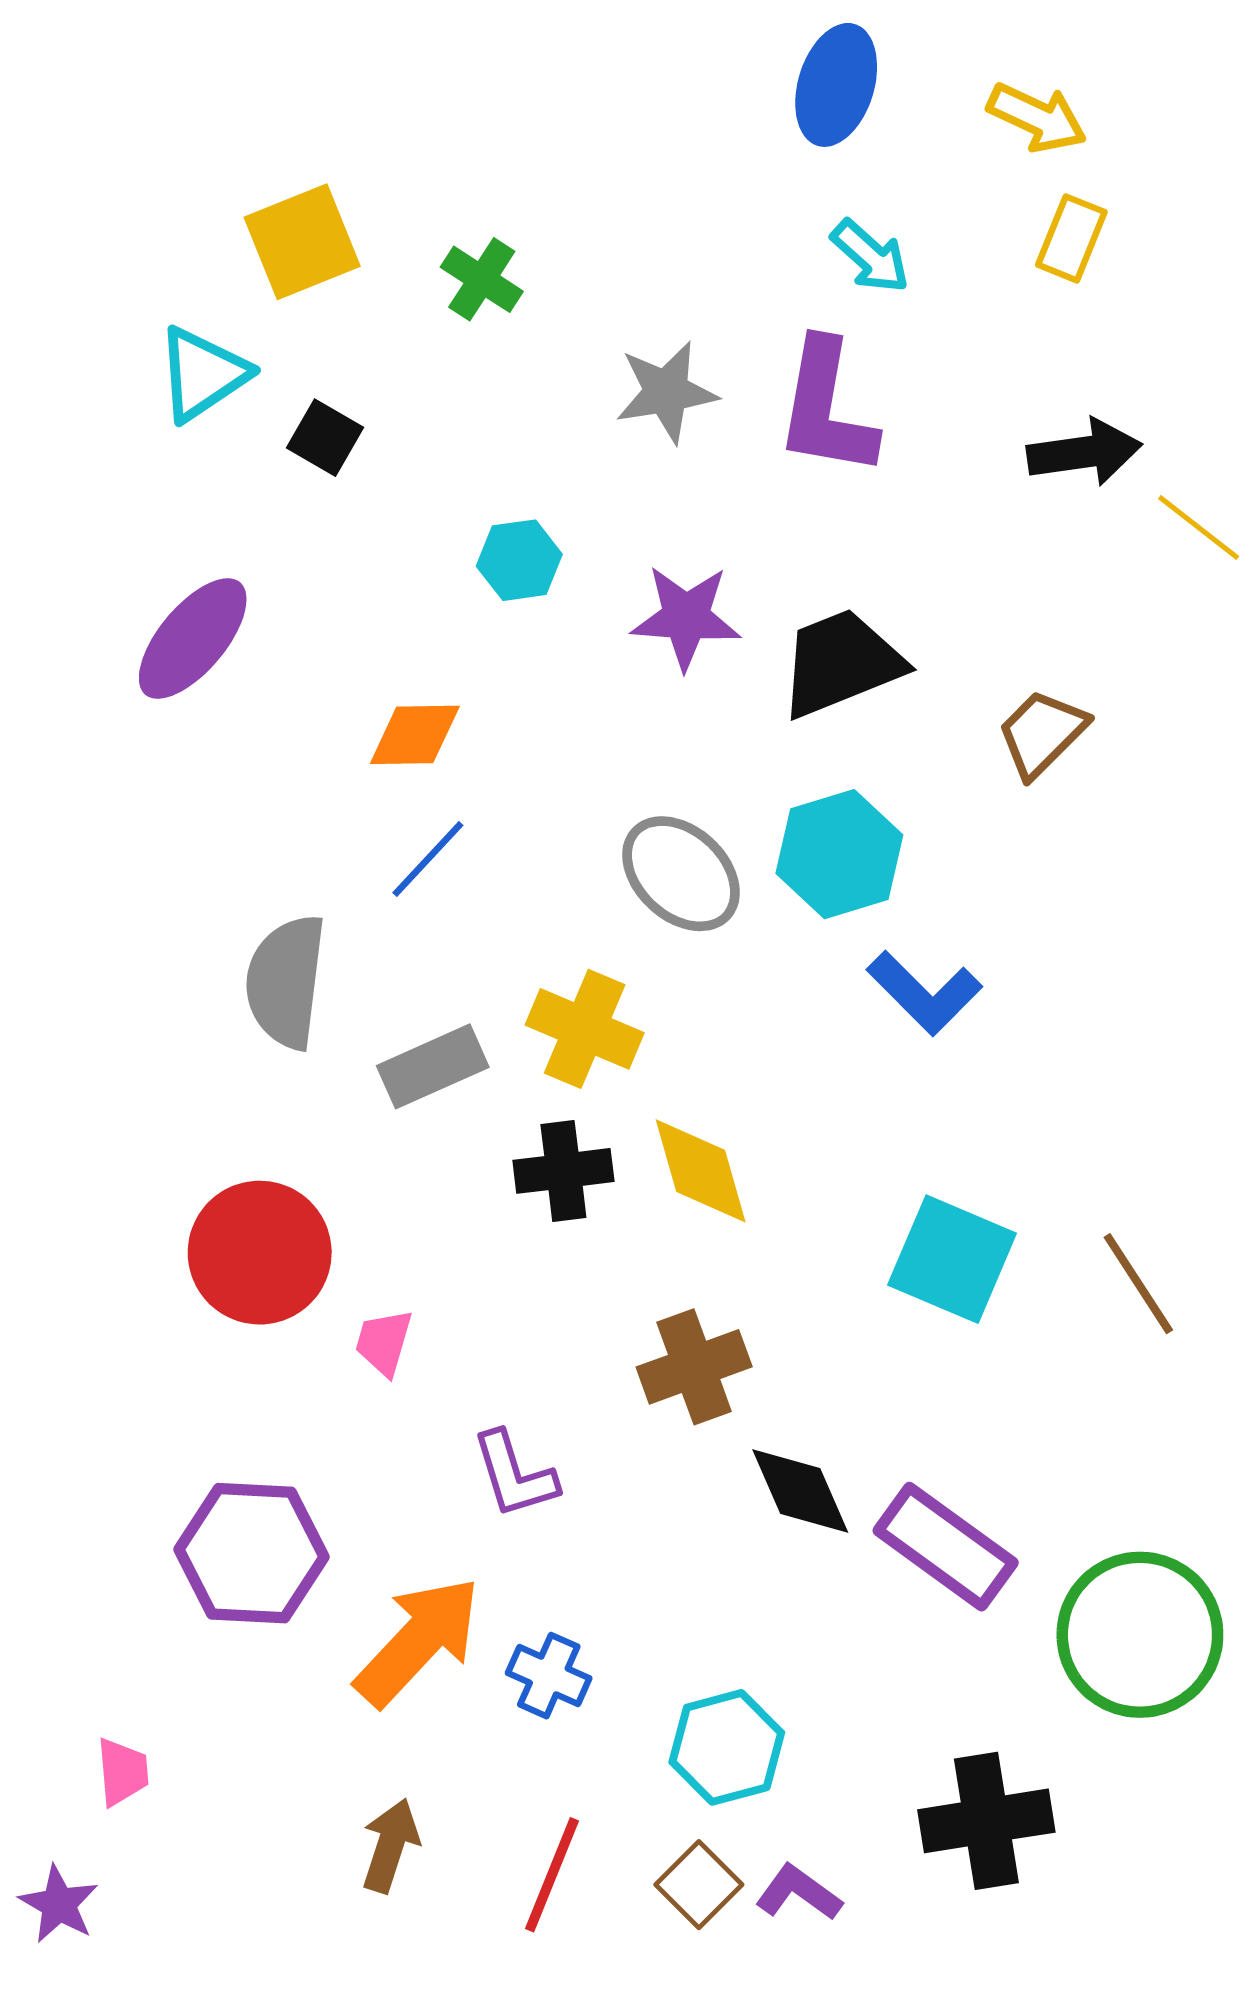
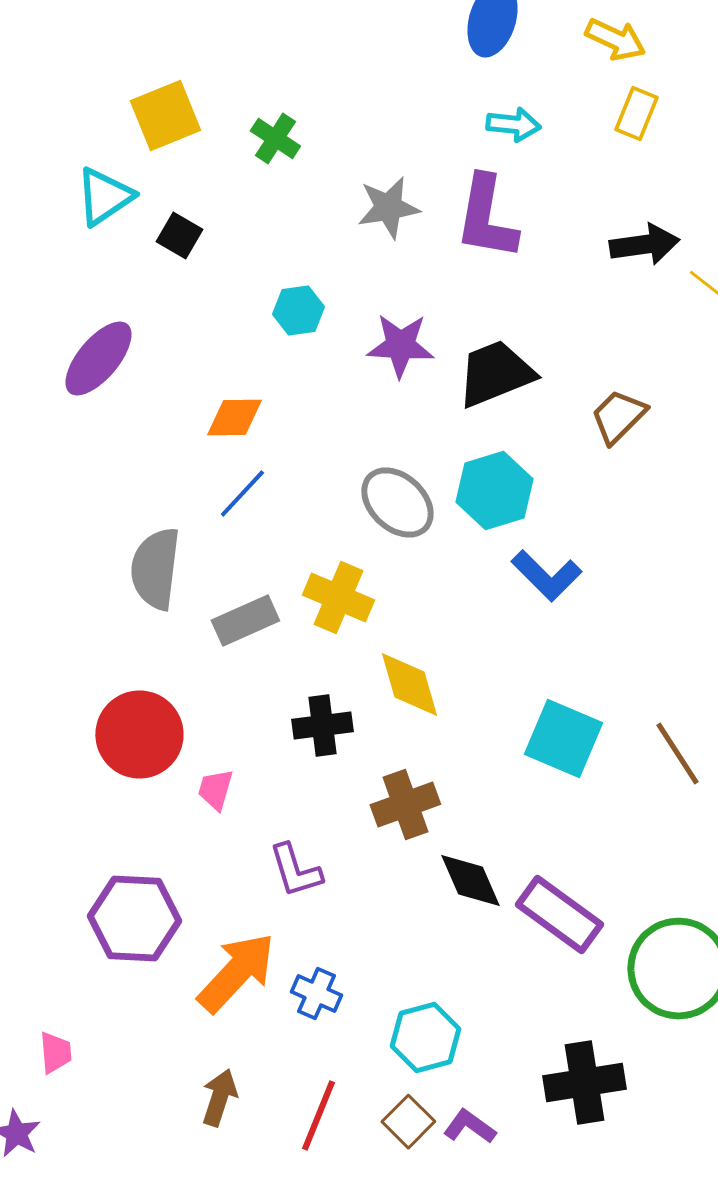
cyan arrow: (870, 256) -> (513, 124), turned -36
black cross: (563, 1171) -> (322, 726), moved

